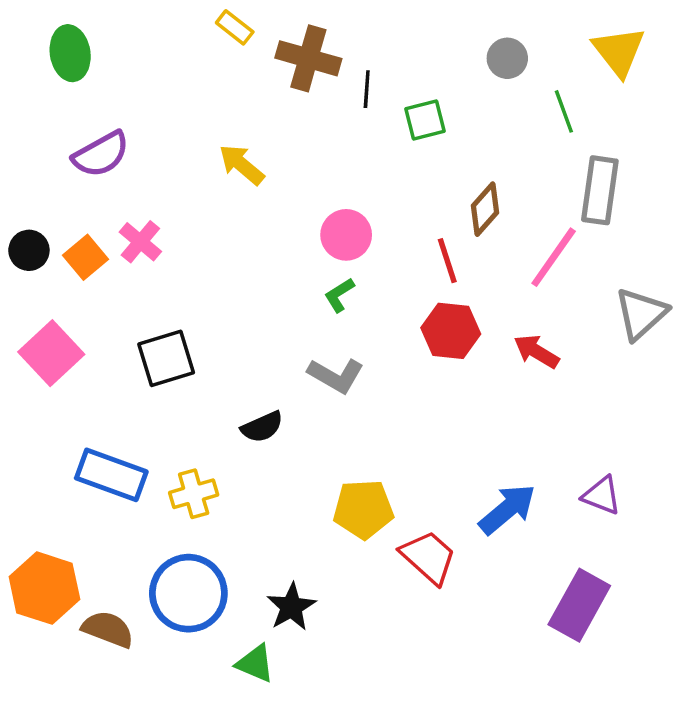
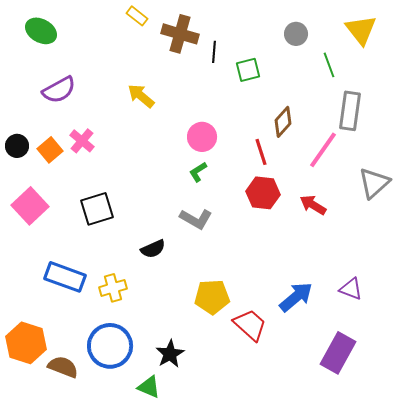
green ellipse: (70, 53) -> (41, 31), turned -52

